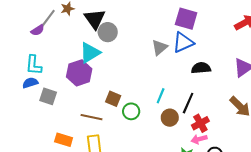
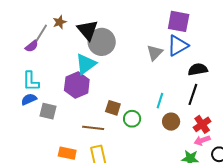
gray circle: (108, 32) -> (102, 42), size x1.4
black line: (188, 103) -> (193, 94), moved

